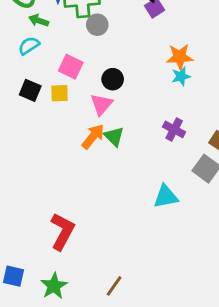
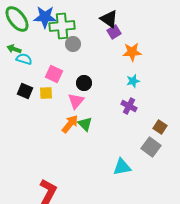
green arrow: (39, 21) -> (14, 49), moved
cyan semicircle: (29, 46) -> (24, 59), turned 49
orange star: (180, 57) -> (132, 52), moved
purple cross: (174, 129) -> (129, 106), moved

